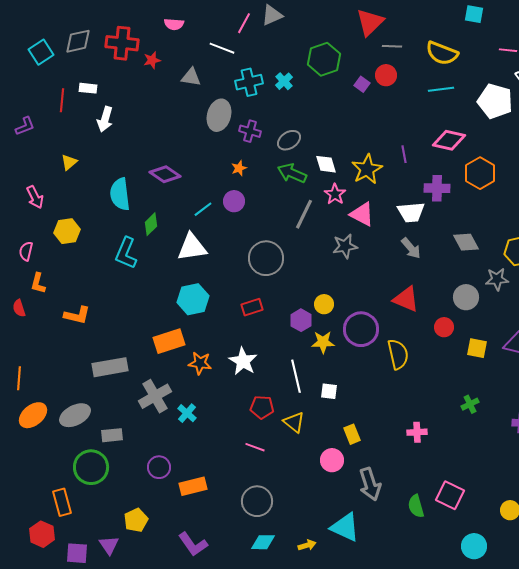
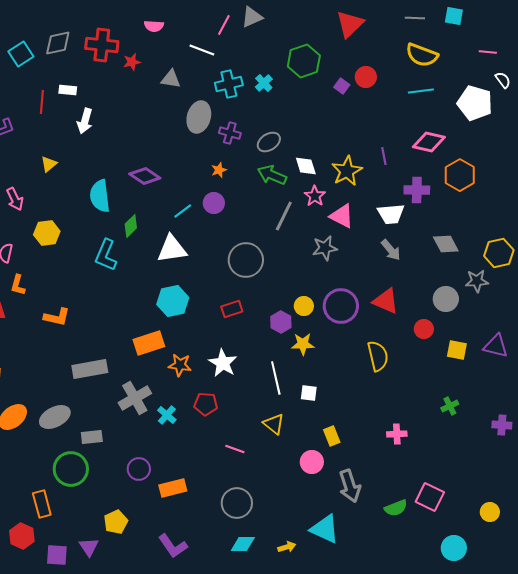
gray line: (392, 46) -> (415, 18), moved
purple circle: (361, 329) -> (341, 306), moved
red pentagon: (262, 407) -> (206, 404), moved
green semicircle: (416, 506) -> (396, 508), turned -95

